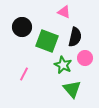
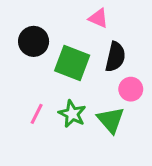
green star: (63, 65) -> (72, 114), moved
green triangle: (72, 89) -> (111, 120), moved

